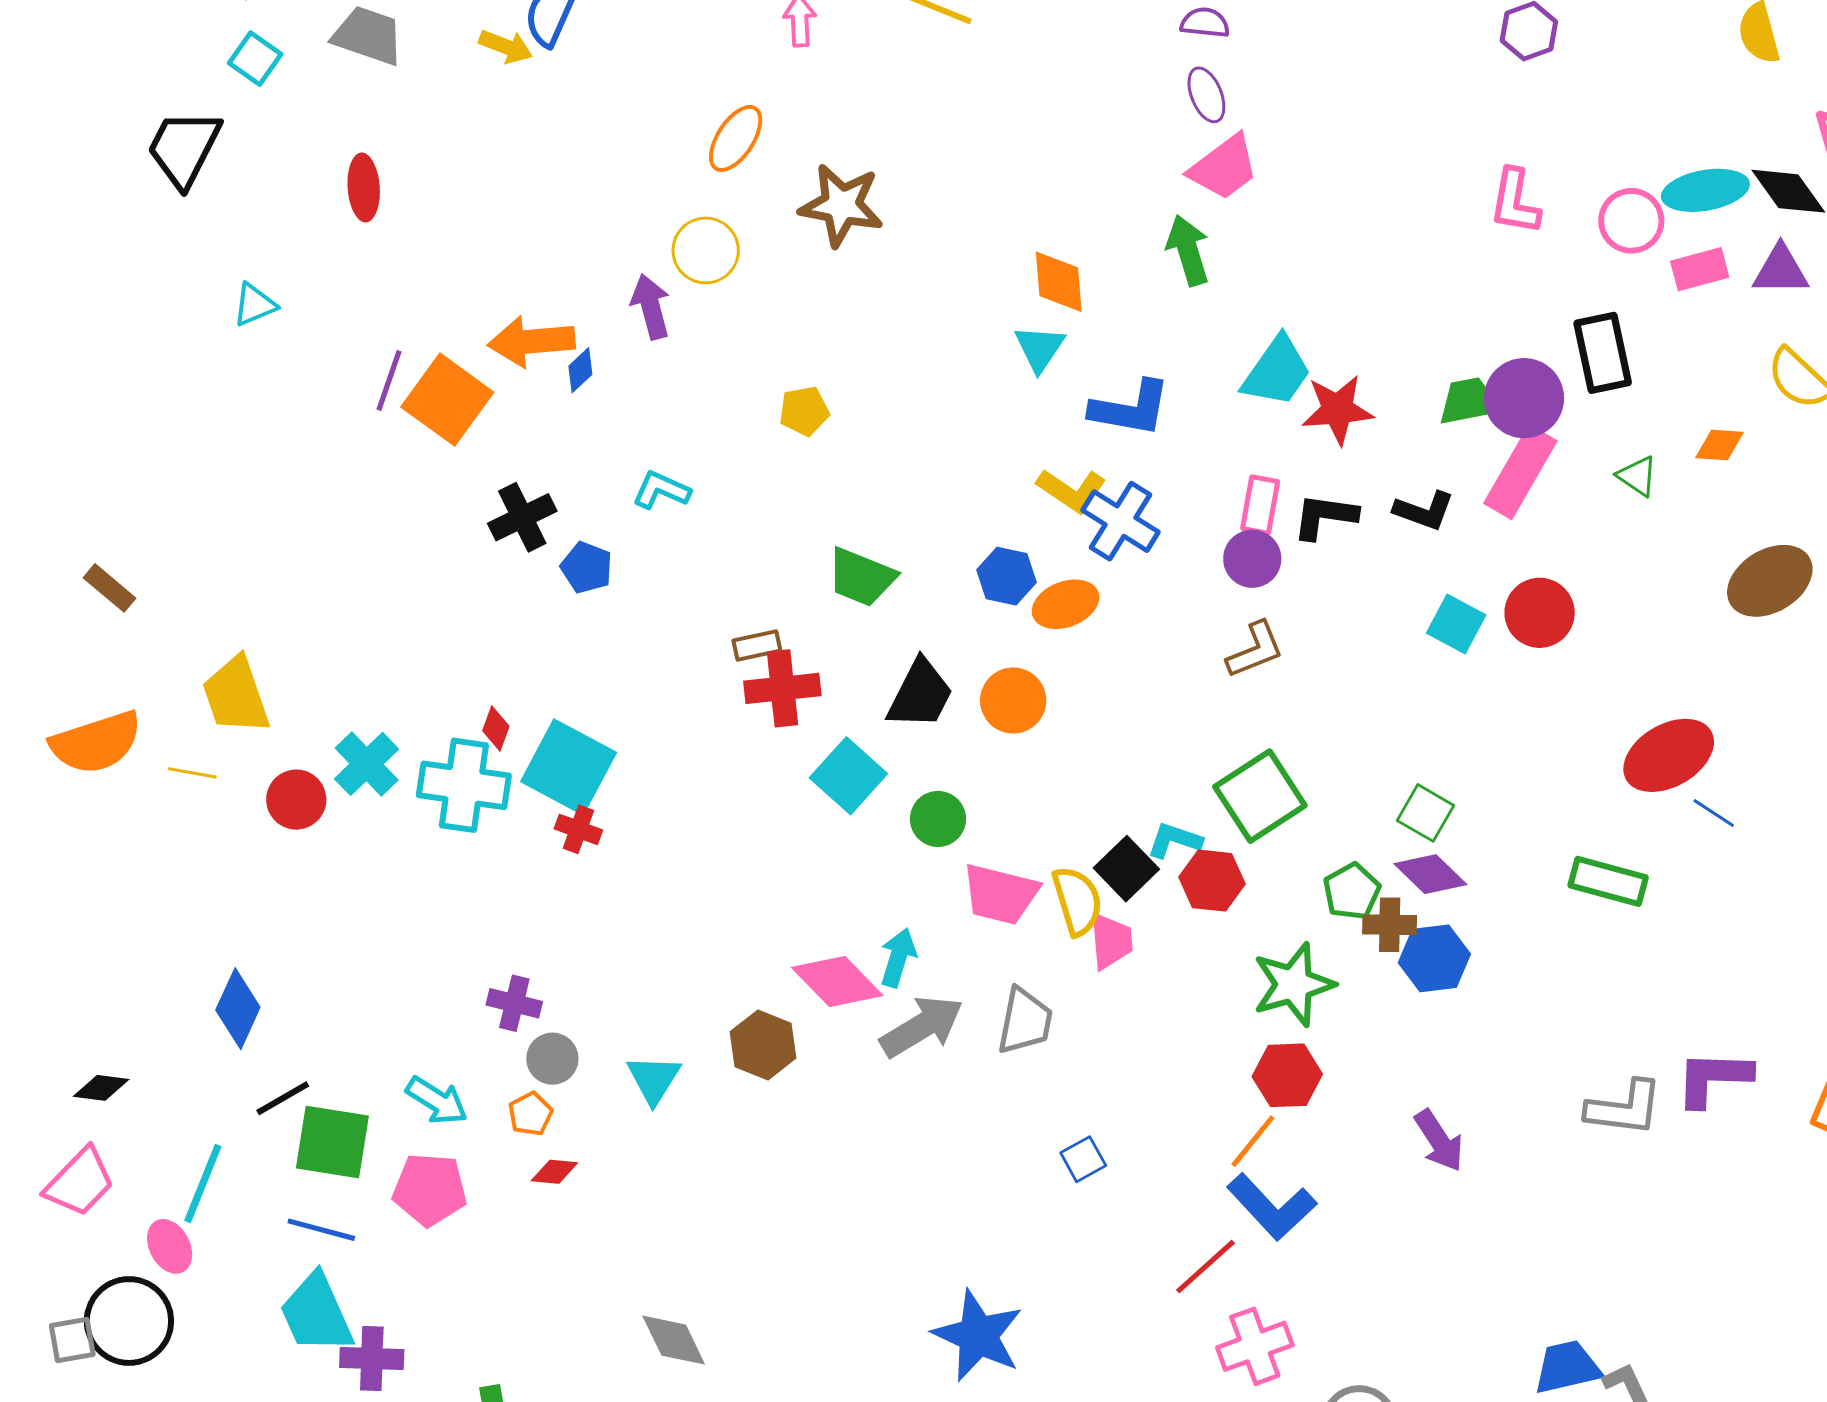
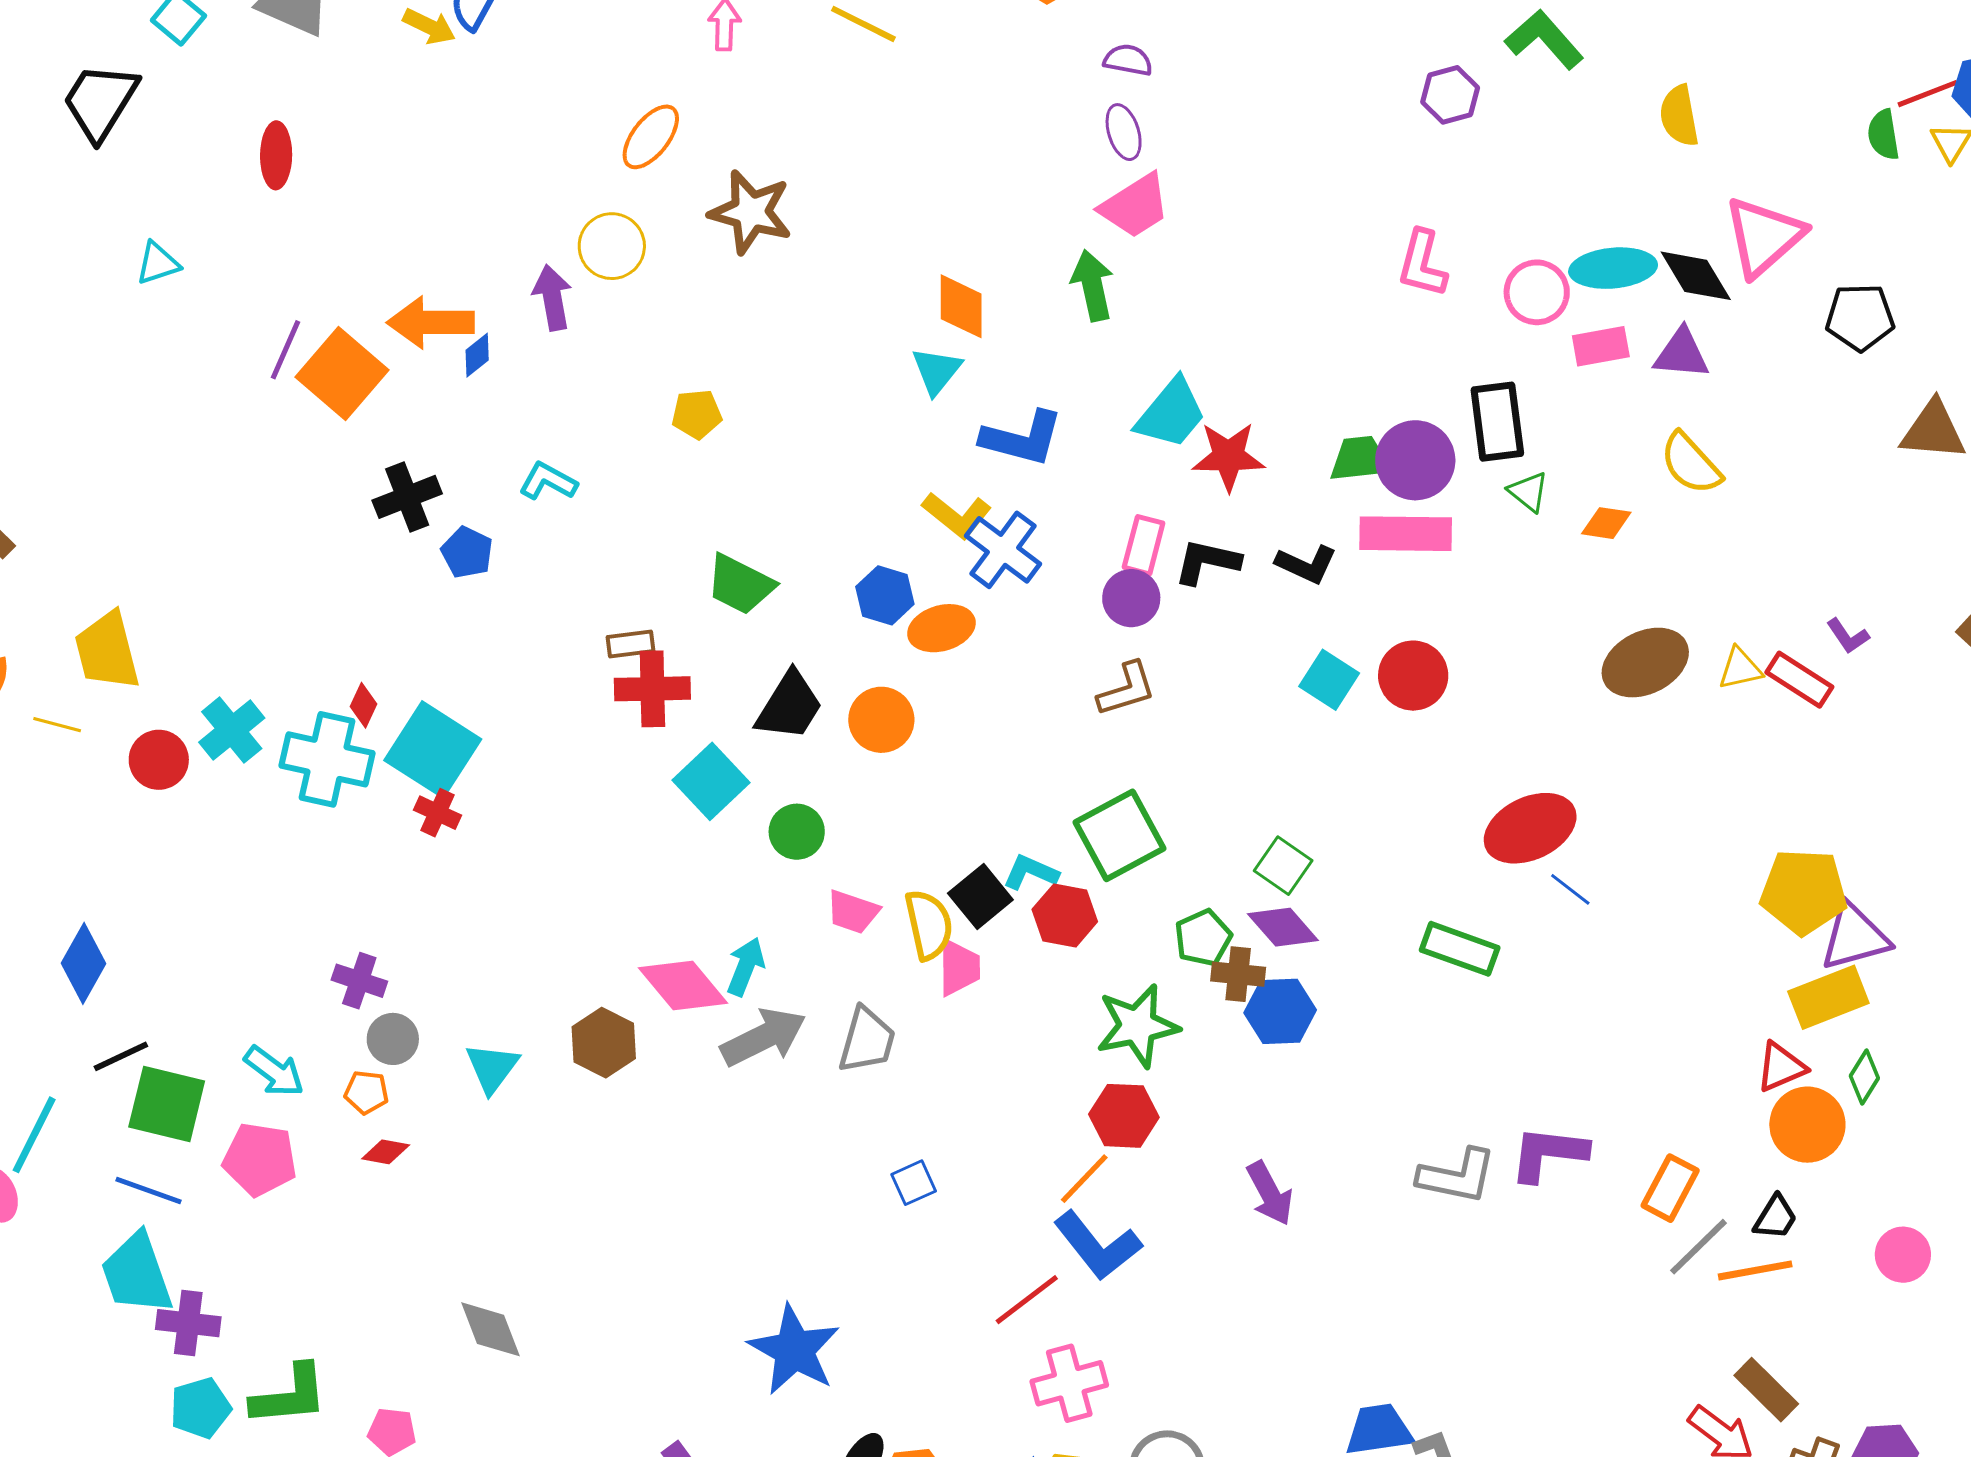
pink rectangle: (1520, 472) -> (1406, 534), turned 56
green triangle: (1637, 476) -> (1528, 492), moved
pink trapezoid: (1000, 894) -> (853, 912), size x0.7
orange pentagon: (530, 1114) -> (366, 1092), turned 30

